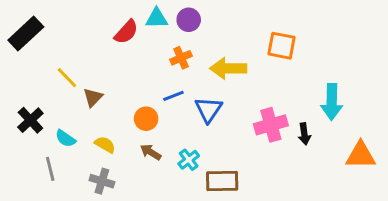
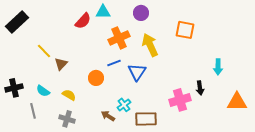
purple circle: (189, 20) -> (141, 13), moved
orange cross: (181, 58) -> (119, 38), size x1.5
yellow arrow: (228, 68) -> (150, 45), turned 65
cyan arrow: (332, 102) -> (218, 67), size x0.7
black cross: (30, 120) -> (14, 88), moved, turned 30
pink cross: (271, 125) -> (180, 100), moved
brown arrow: (151, 152) -> (108, 116), moved

